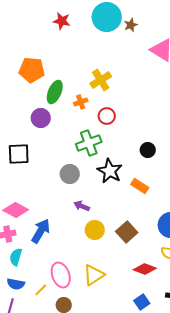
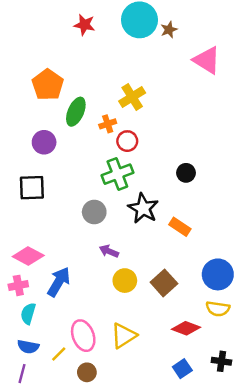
orange pentagon: (32, 70) -> (48, 85), turned 30
red circle: (107, 116) -> (127, 141), moved
purple circle: (41, 118) -> (44, 142), moved
black circle: (148, 150) -> (186, 173), moved

